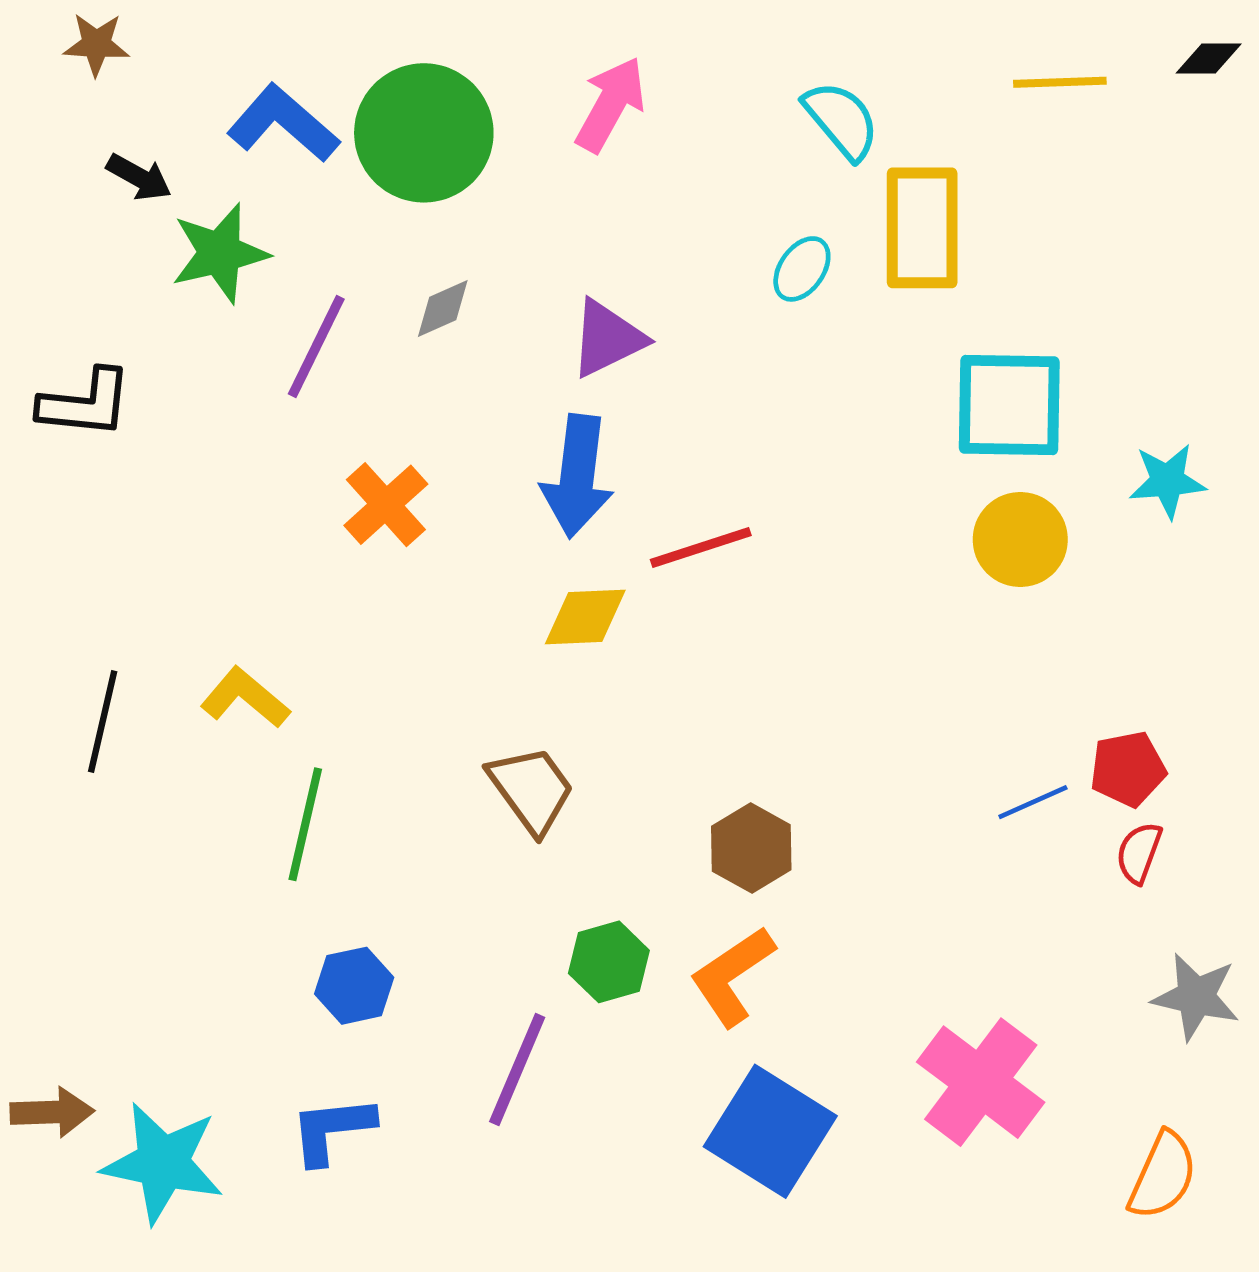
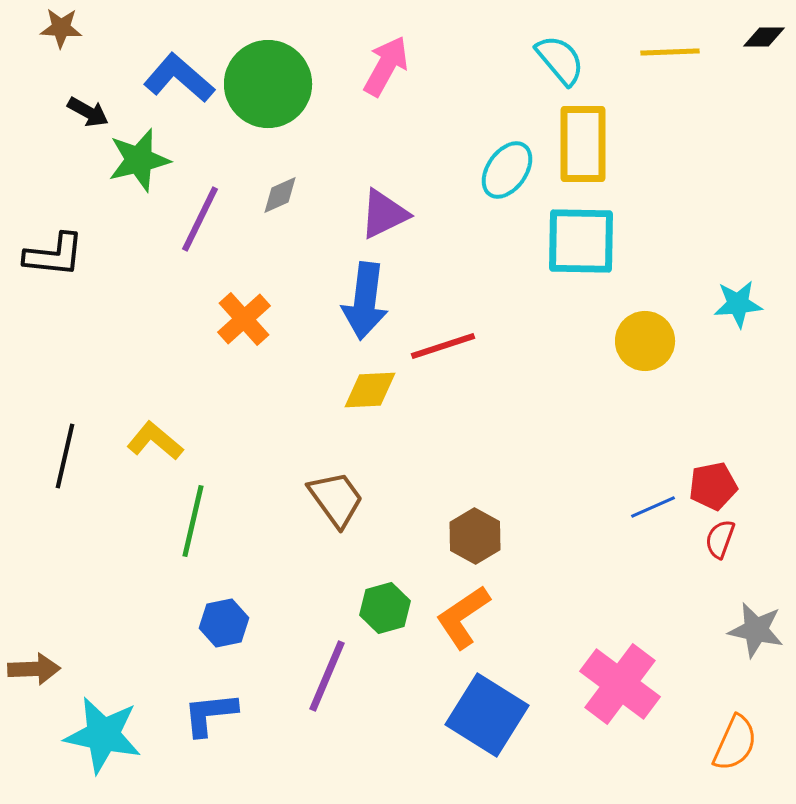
cyan semicircle: (842, 120) -> (560, 60), moved
cyan ellipse: (802, 269) -> (507, 170), size x1.4
cyan square: (1009, 405) -> (581, 241), moved
brown arrow: (52, 1112) -> (34, 669), moved

